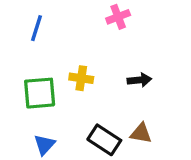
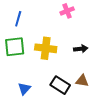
yellow cross: (81, 78) -> (46, 48), size x1.5
green square: (40, 93) -> (15, 47), moved

